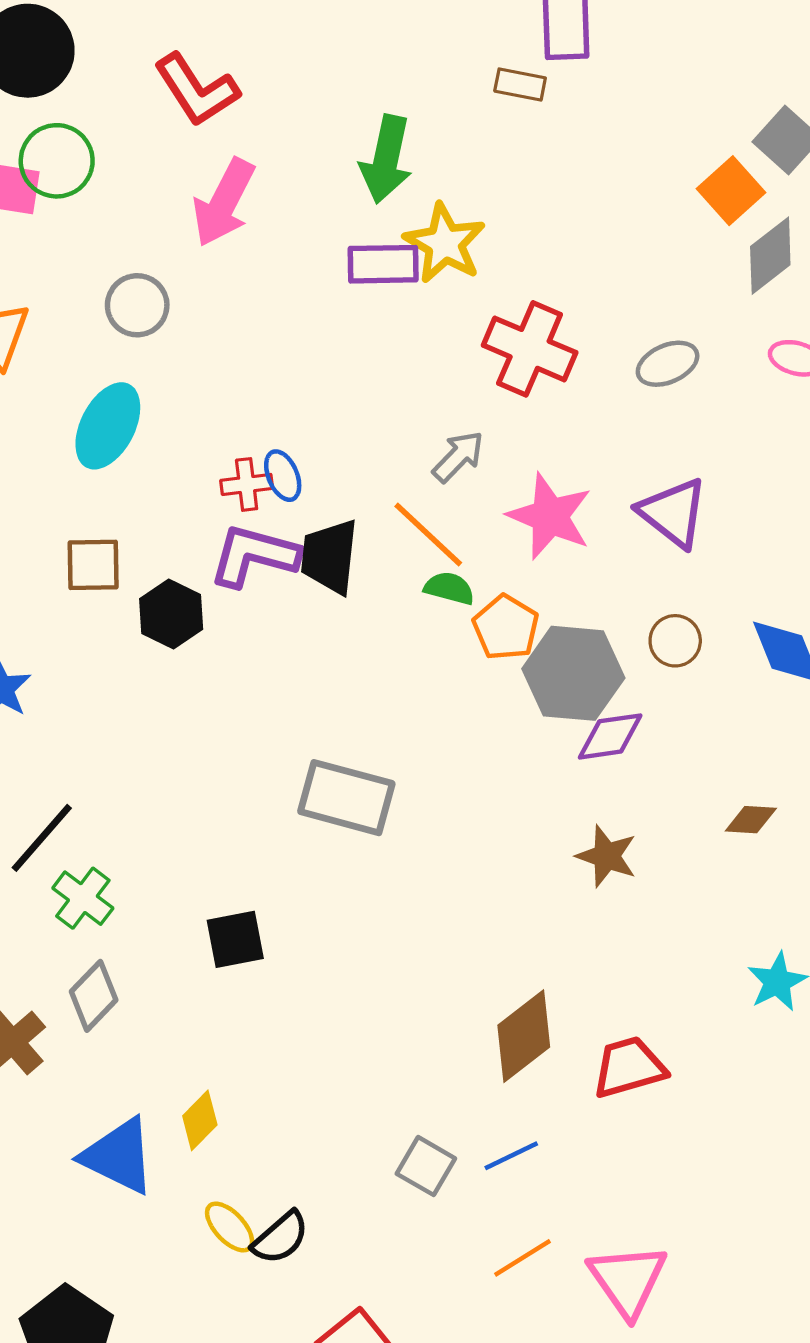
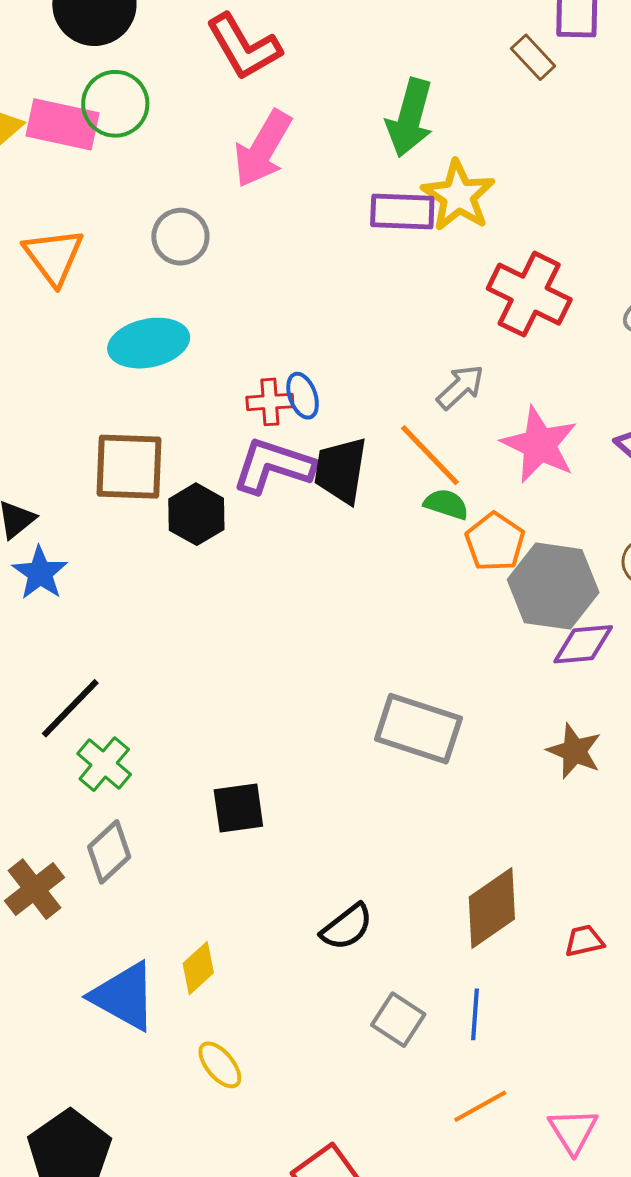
brown rectangle: (520, 84) -> (533, 57), turned 33
cyan ellipse: (108, 426) -> (149, 343), turned 48
brown square: (93, 565) -> (129, 467), size x1.4
gray rectangle: (346, 798) -> (418, 729), moved
red trapezoid: (629, 1067) -> (584, 941), size x0.6
blue line: (511, 1156) -> (475, 1014), turned -63
black semicircle: (280, 1238) -> (347, 927), moved
pink triangle: (628, 1280) -> (573, 1131), size x0.7

